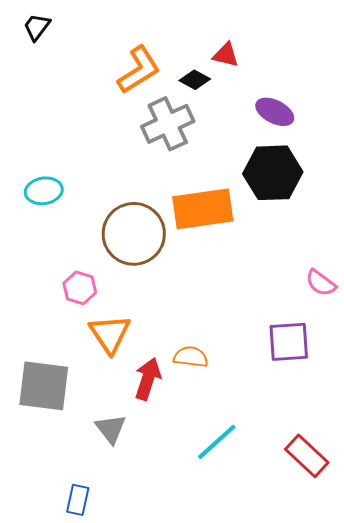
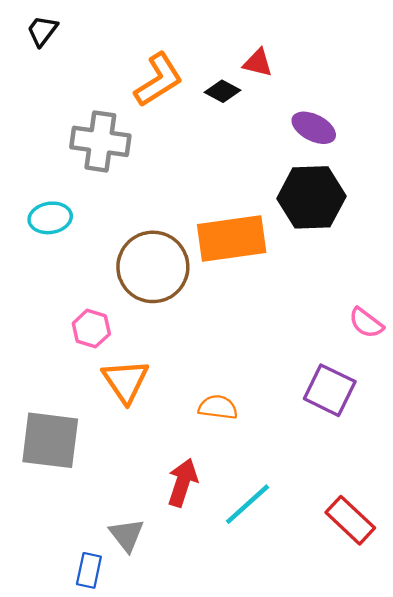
gray cross: (168, 124) -> (100, 141), moved, turned 33
purple square: (289, 342) -> (330, 390), turned 30
red arrow: (148, 379) -> (183, 483), moved
gray triangle: (111, 429) -> (127, 535), moved

